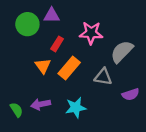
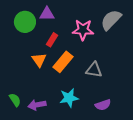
gray semicircle: (122, 52) -> (111, 20), moved
purple semicircle: (131, 94) -> (103, 105), moved
purple arrow: (41, 104) -> (37, 105), moved

